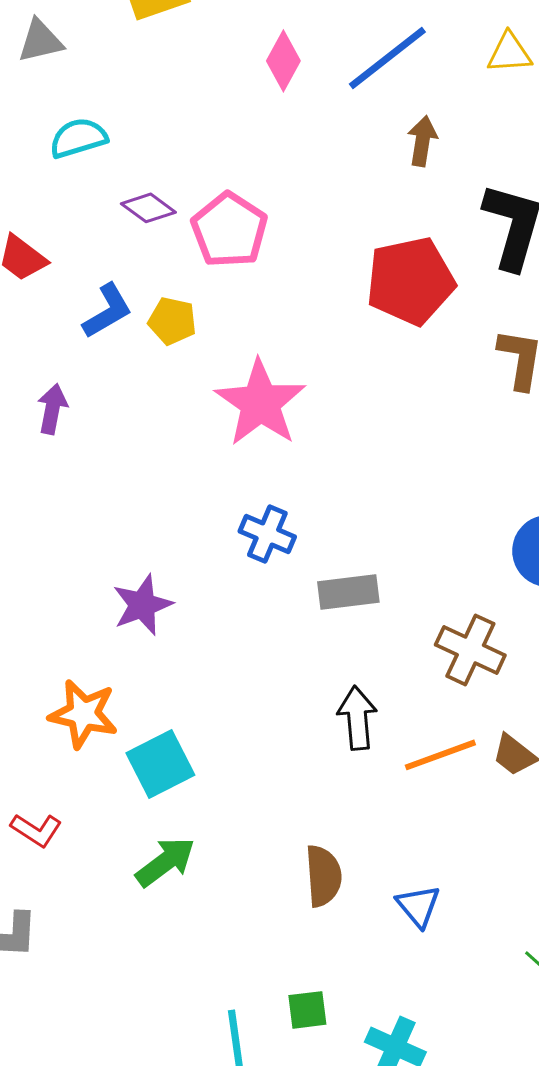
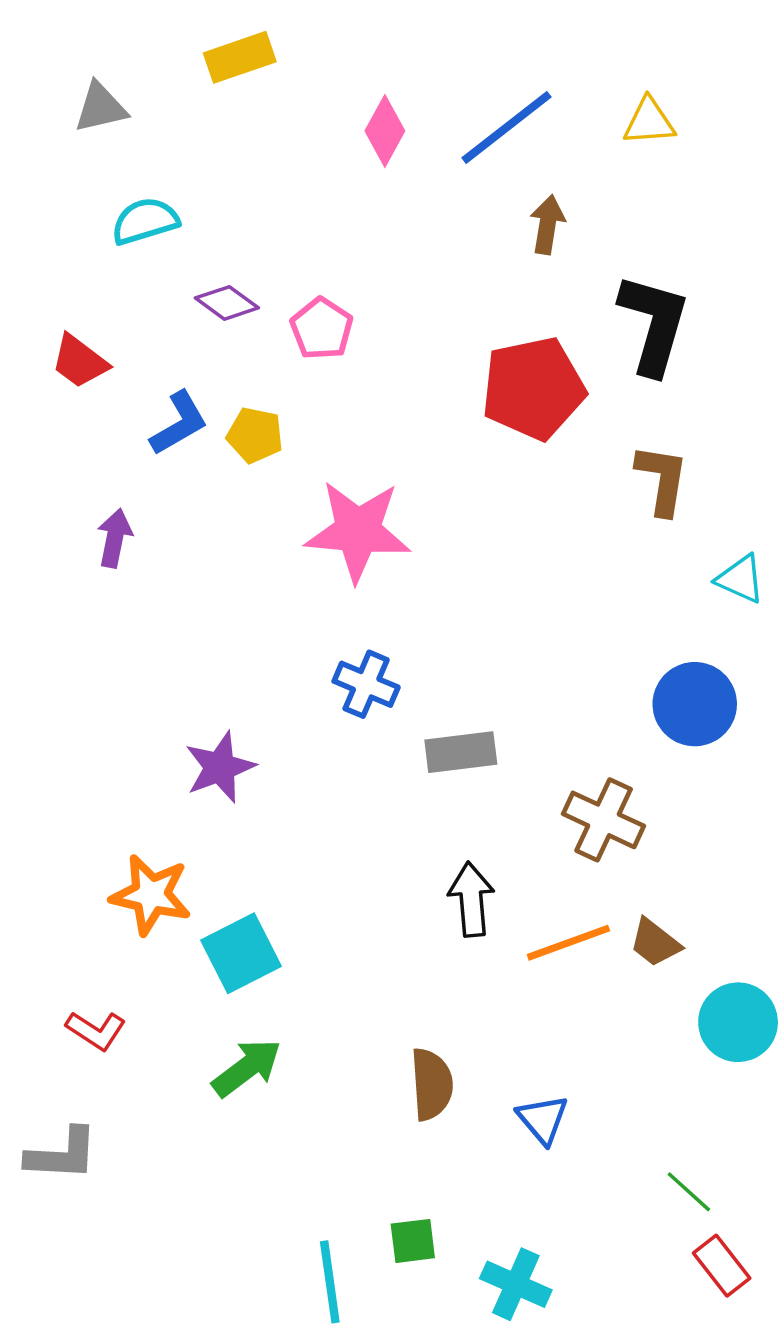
pink pentagon: (229, 230) -> (322, 329), size x0.7
pink star: (260, 403) -> (358, 531), turned -30

